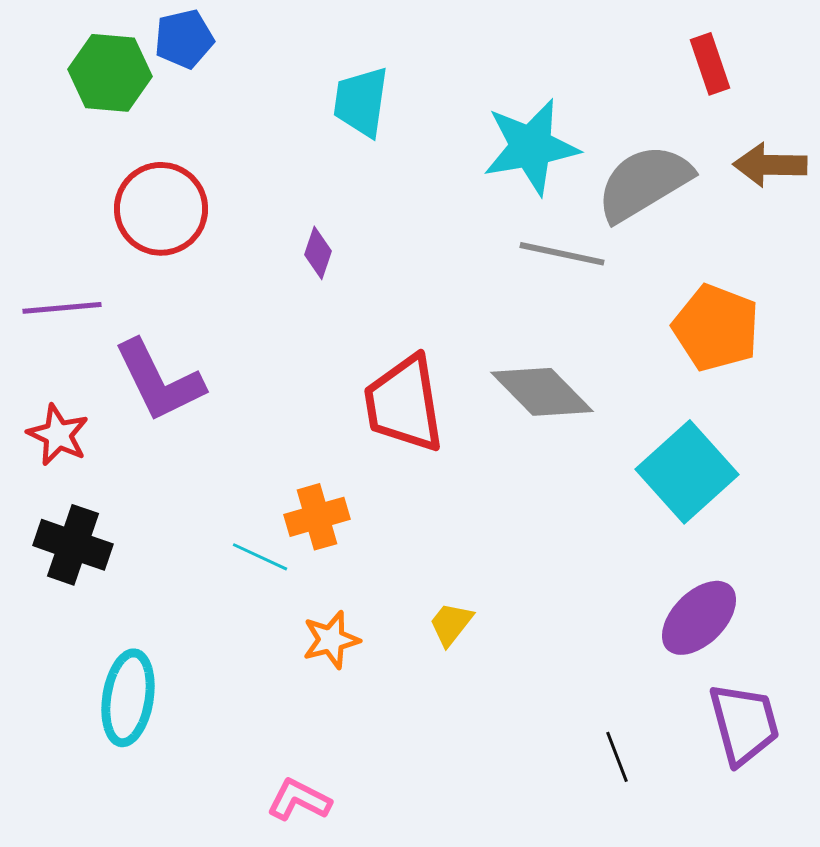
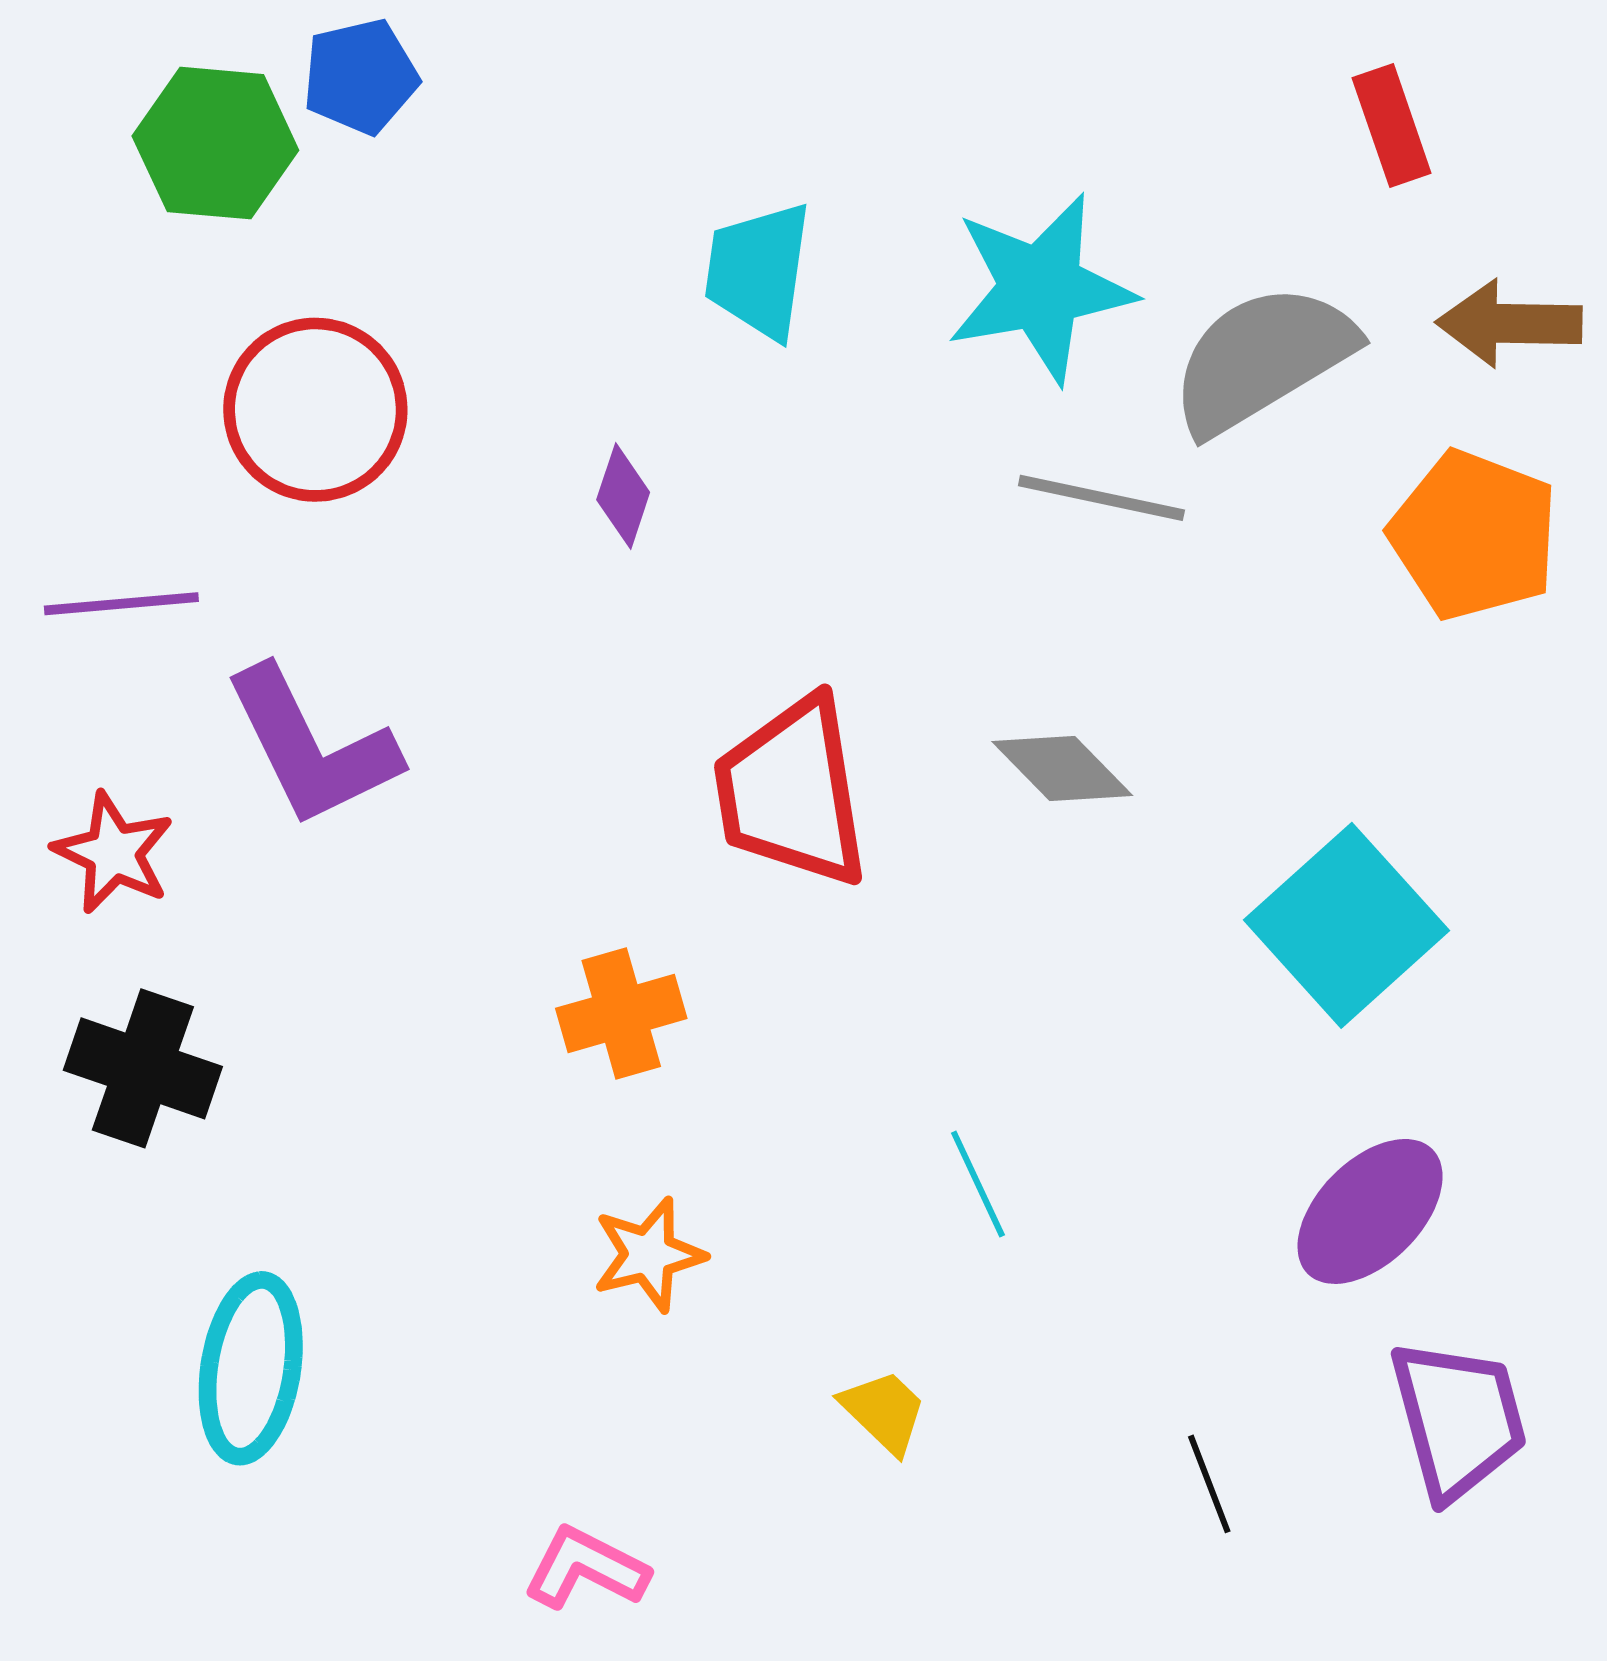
cyan trapezoid: (361, 102) -> (758, 271), moved
orange pentagon: (716, 328) -> (1474, 535), moved
gray diamond: (542, 392) -> (1062, 768), size x0.7
cyan line: (260, 557) -> (978, 1184), moved, turned 40
yellow trapezoid: (451, 624) -> (884, 1411), moved, turned 96

